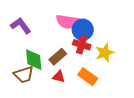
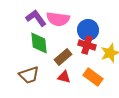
pink semicircle: (68, 22) -> (58, 19), moved
purple L-shape: (21, 26) -> (36, 18), moved
green diamond: (34, 60) -> (39, 43), moved

